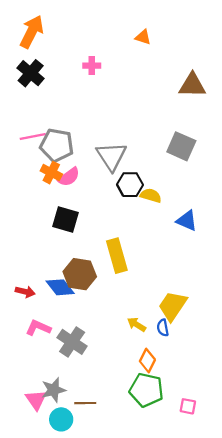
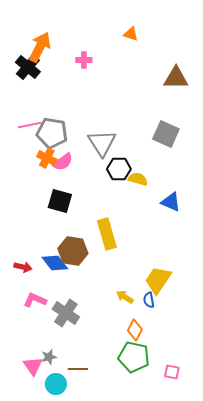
orange arrow: (32, 32) -> (40, 47), moved
gray star: (54, 390) -> (49, 357), size x0.7

